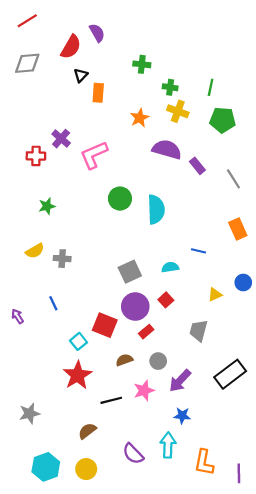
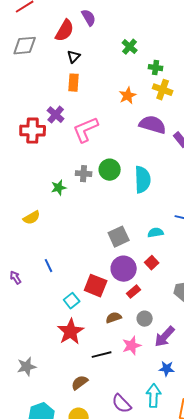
green cross: (142, 64) -> (130, 47), turned 35
orange rectangle: (98, 93) -> (74, 83), moved
red cross: (36, 156) -> (33, 131), size x1.4
green star: (47, 206) -> (59, 188), moved
gray cross: (62, 259) -> (84, 174), moved

